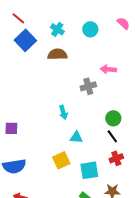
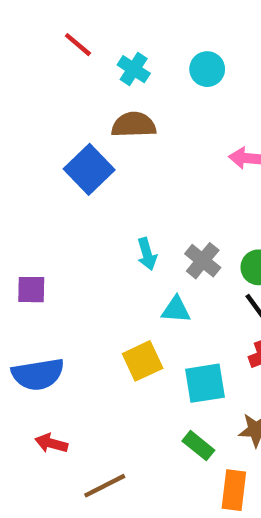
red line: (18, 18) -> (78, 45), moved
blue square: (25, 40) -> (89, 169), moved
gray cross: (88, 86) -> (203, 261), moved, turned -35

